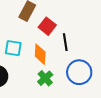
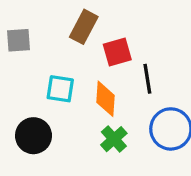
red square: (47, 26) -> (117, 52), turned 36

